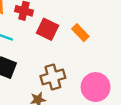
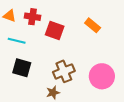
orange rectangle: (80, 33) -> (93, 25), moved

